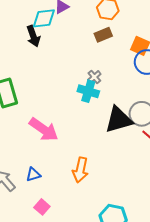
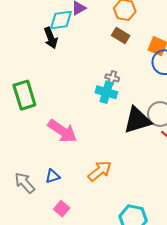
brown rectangle: (103, 35) -> (121, 36), turned 54
gray cross: (94, 77) -> (112, 78), turned -32
orange arrow: (80, 170) -> (100, 171), turned -140

